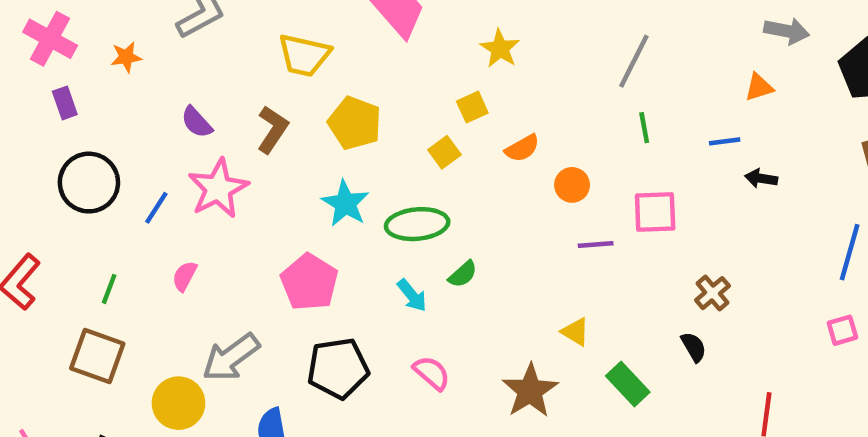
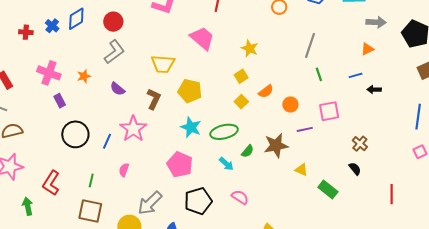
purple semicircle: (197, 122) -> (117, 89), moved
yellow square: (444, 152) -> (241, 102), moved
brown star: (530, 391) -> (276, 145), moved, turned 30

